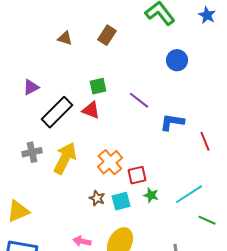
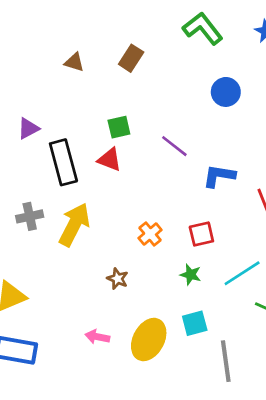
black rectangle: (57, 112) -> (63, 162), turned -60
orange cross: (110, 162) -> (150, 234), moved, size x0.7
red square: (137, 175) -> (201, 234), moved
cyan square: (121, 201) -> (195, 323), moved

